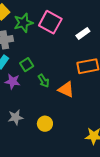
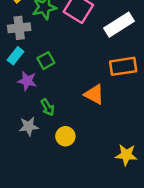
white rectangle: (83, 33) -> (119, 25), size x1.6
green arrow: (44, 81) -> (47, 107), moved

